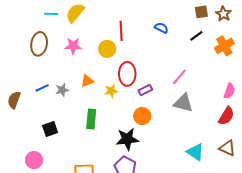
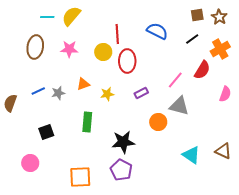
blue semicircle: (161, 28) -> (157, 31), size x1.5
red ellipse: (127, 74) -> (127, 61), moved
orange circle: (142, 116) -> (158, 122), moved
red semicircle: (226, 116) -> (202, 70), moved

